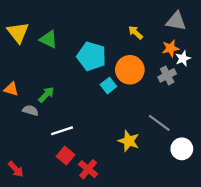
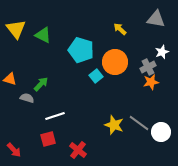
orange star: (171, 48) -> (151, 82), moved
gray line: (159, 123) -> (139, 123), moved
red square: (65, 156) -> (48, 139), moved, turned 35

